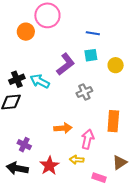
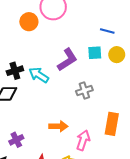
blue line: (93, 33) -> (107, 31), moved
yellow circle: (116, 65) -> (117, 55), moved
purple cross: (24, 145) -> (16, 140), turned 32

